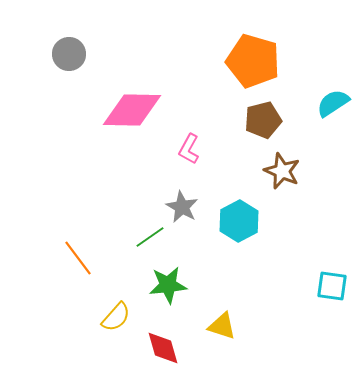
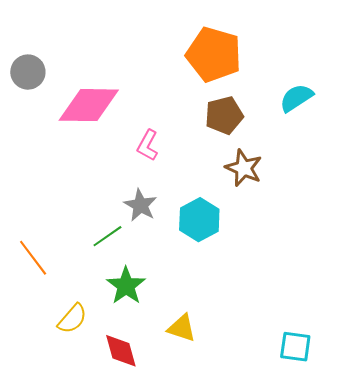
gray circle: (69, 54) -> (28, 72), moved
green star: (168, 285) -> (126, 286), turned -30
cyan square: (332, 286) -> (295, 347), moved

